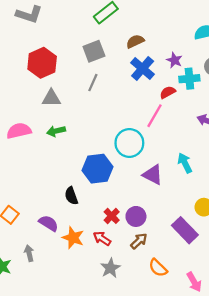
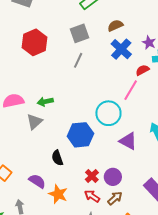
gray triangle: (51, 98) -> (34, 122), moved, turned -42
red arrow: (102, 238) -> (92, 196), moved

